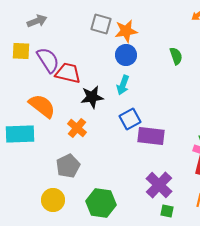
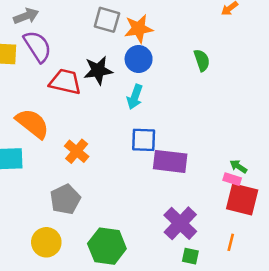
purple semicircle: (48, 60) -> (37, 46), moved
black star: (92, 97) -> (98, 70), moved
blue square: (130, 119) -> (144, 140), turned 30

